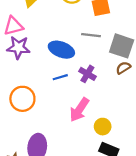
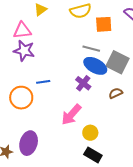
blue ellipse: (61, 50) -> (95, 66), moved
brown semicircle: (123, 68) -> (116, 93), moved
blue line: (60, 77) -> (43, 82), moved

